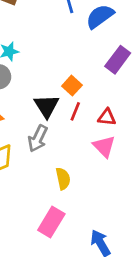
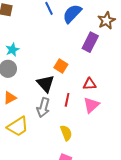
red line: (75, 111) -> (67, 100), moved
pink triangle: (104, 146) -> (91, 105), turned 42

